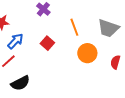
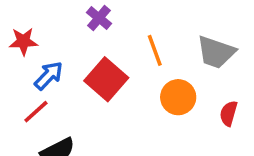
red square: (47, 43) -> (106, 79), size x1.6

